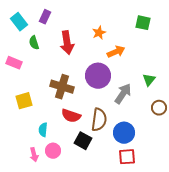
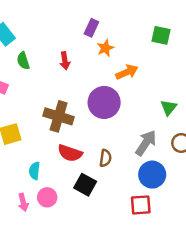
purple rectangle: (45, 17) -> (91, 28), moved
red arrow: (67, 43) -> (65, 61), size x0.6
gray arrow: (123, 94) -> (146, 143), moved
brown semicircle: (99, 120) -> (105, 158), size x0.6
blue circle: (124, 133) -> (152, 175), moved

